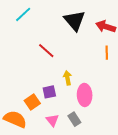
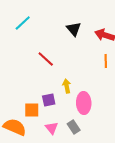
black triangle: (74, 20) -> (74, 29), size x0.7
orange square: (32, 102) -> (32, 110), turned 35

